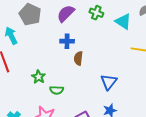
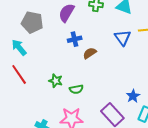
brown semicircle: (78, 58) -> (90, 53), turned 64
blue triangle: (109, 82) -> (123, 38), moved

